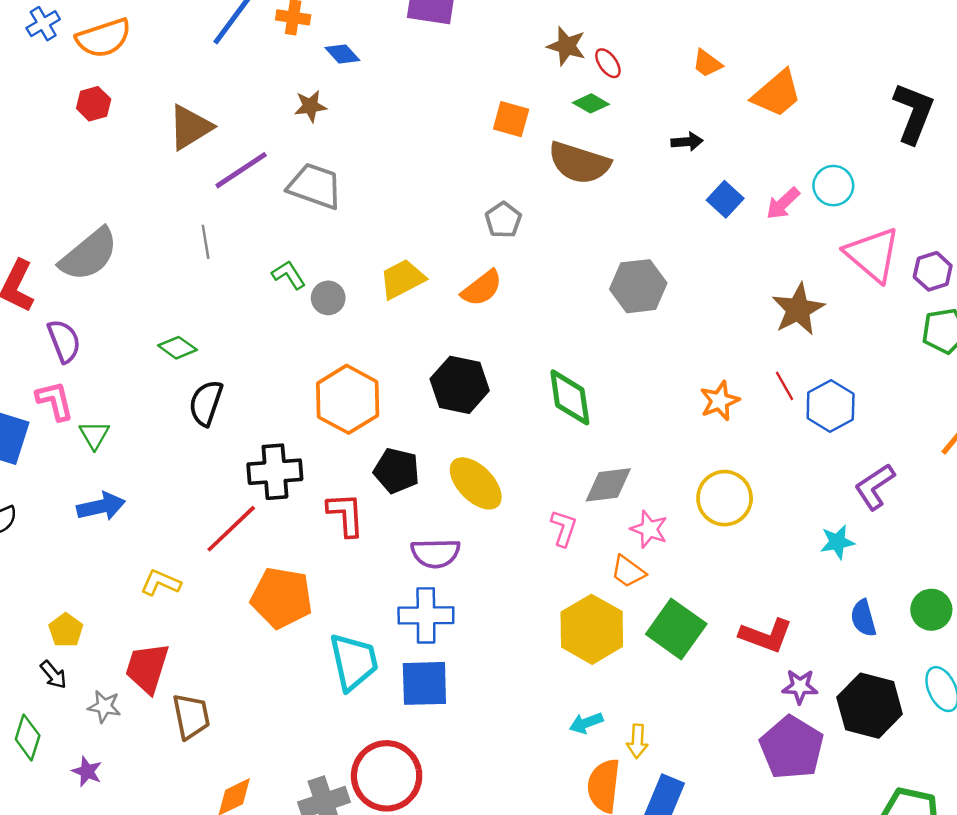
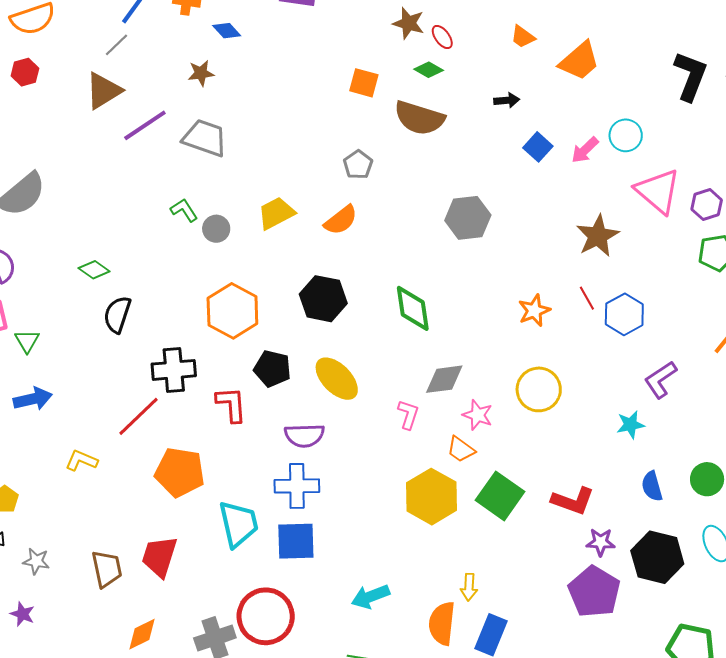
gray line: (206, 242) -> (116, 45), moved, turned 56
red trapezoid: (147, 668) -> (159, 556), moved
cyan arrow: (586, 723) -> (370, 597), moved, size x1.4

